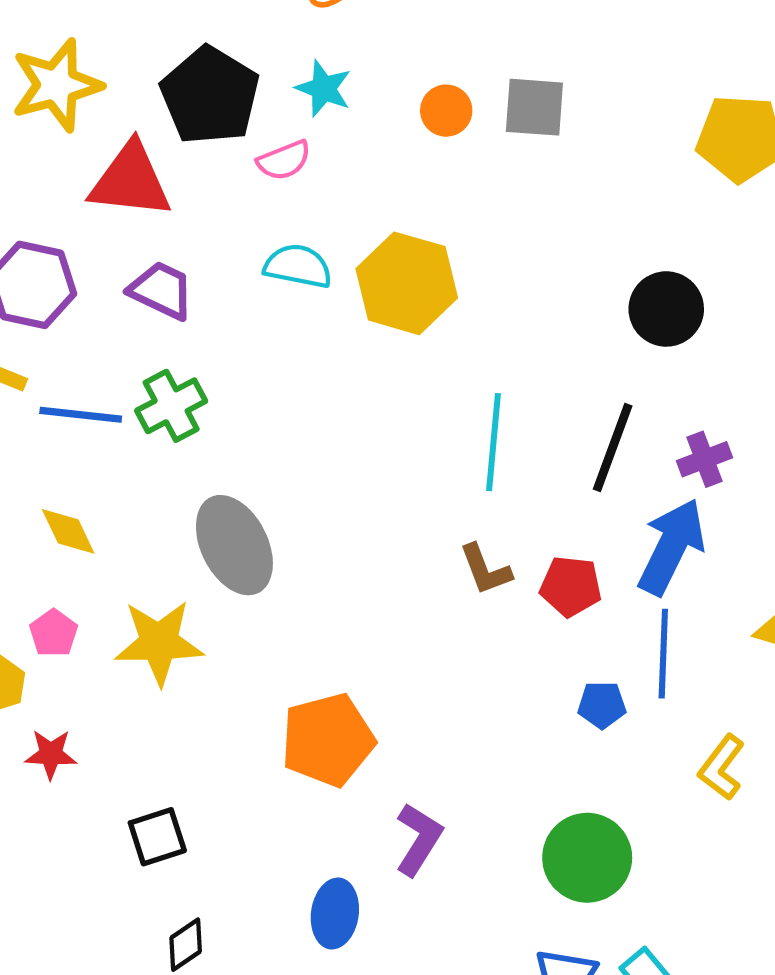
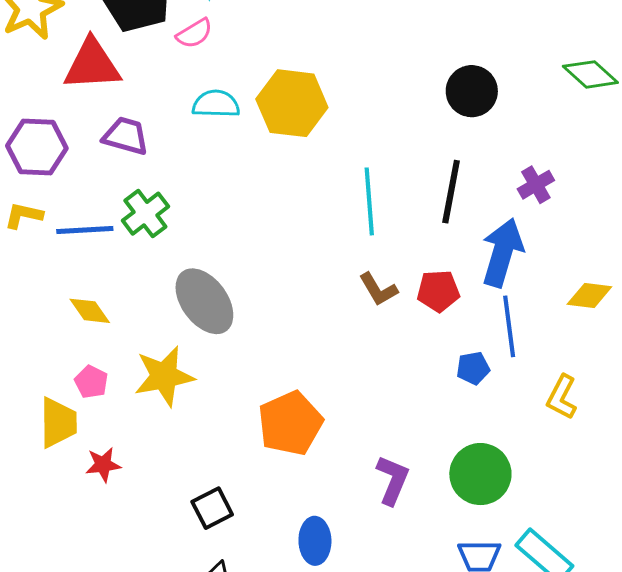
purple cross: (705, 459) -> (536, 185), moved
black square: (157, 837) -> (212, 508), moved
purple L-shape: (419, 839) -> (393, 480), moved

